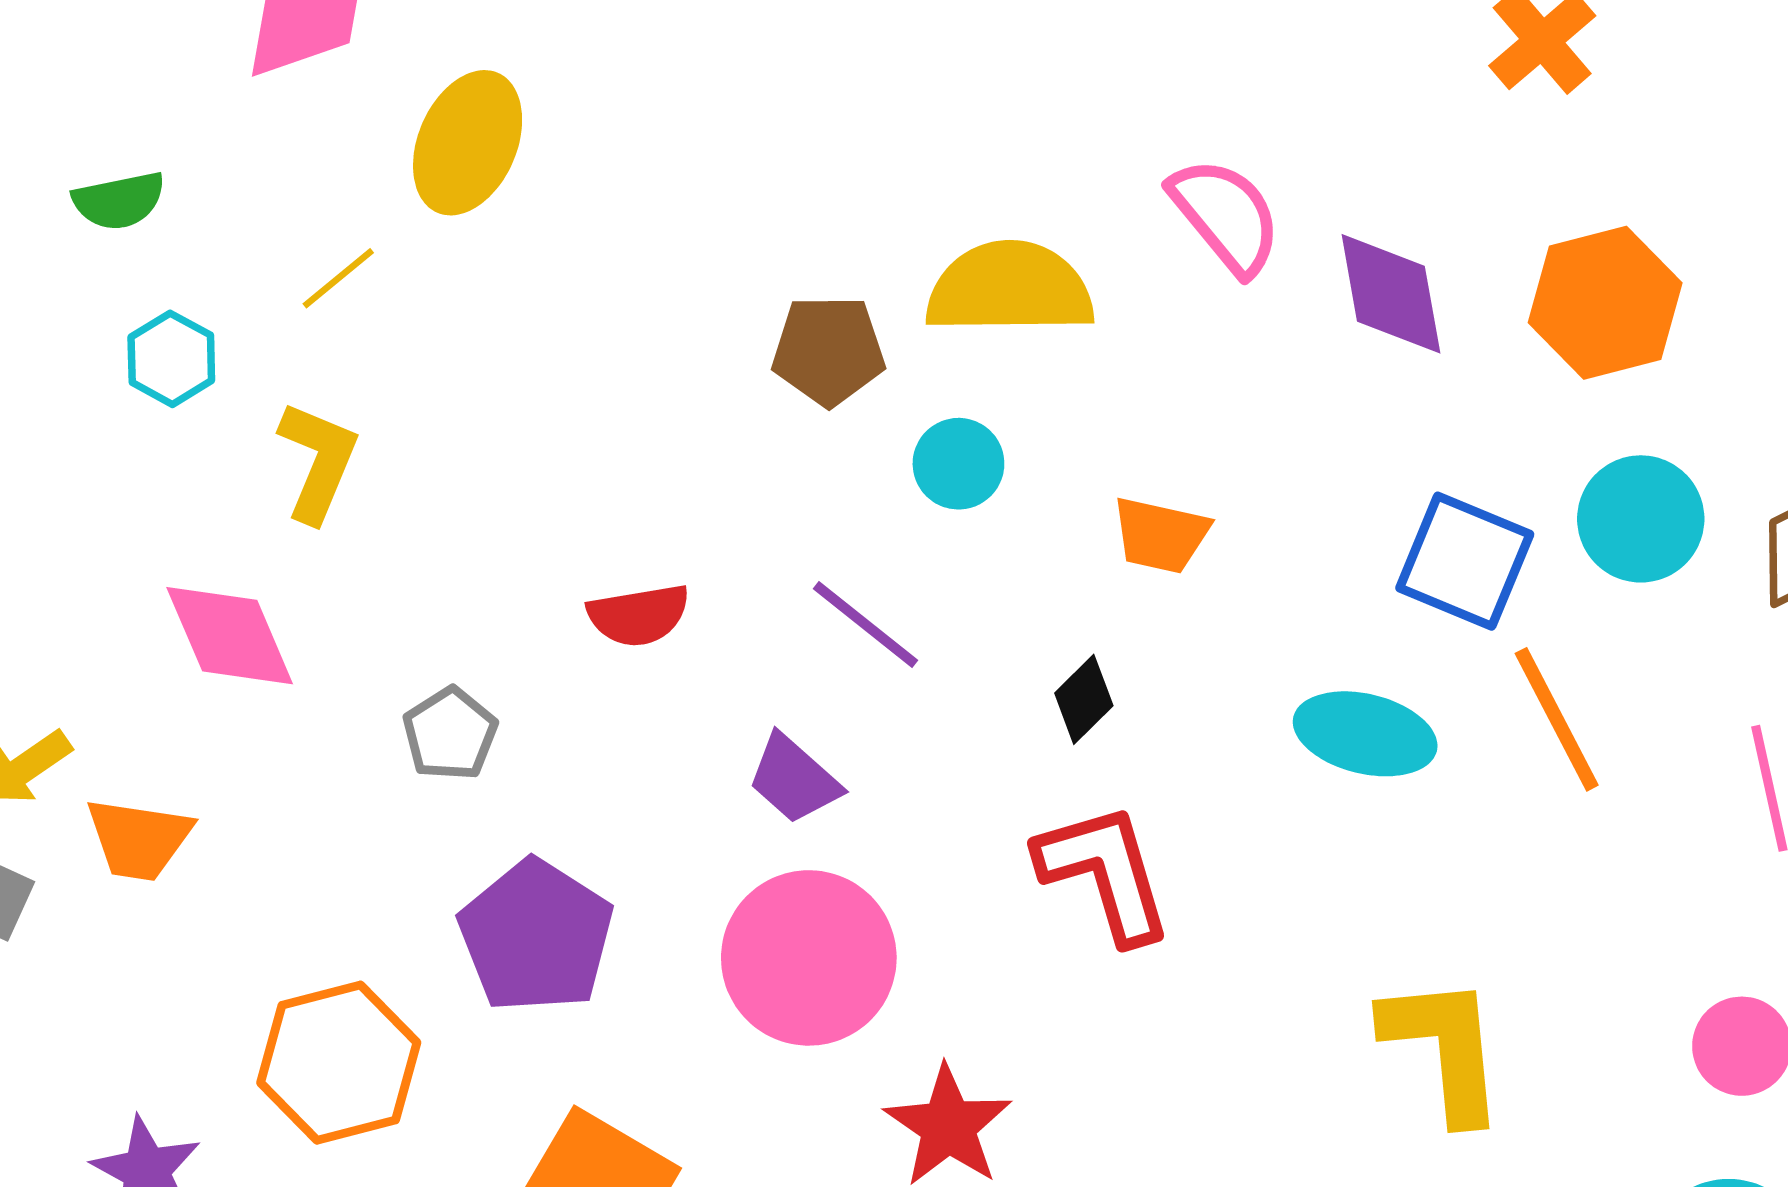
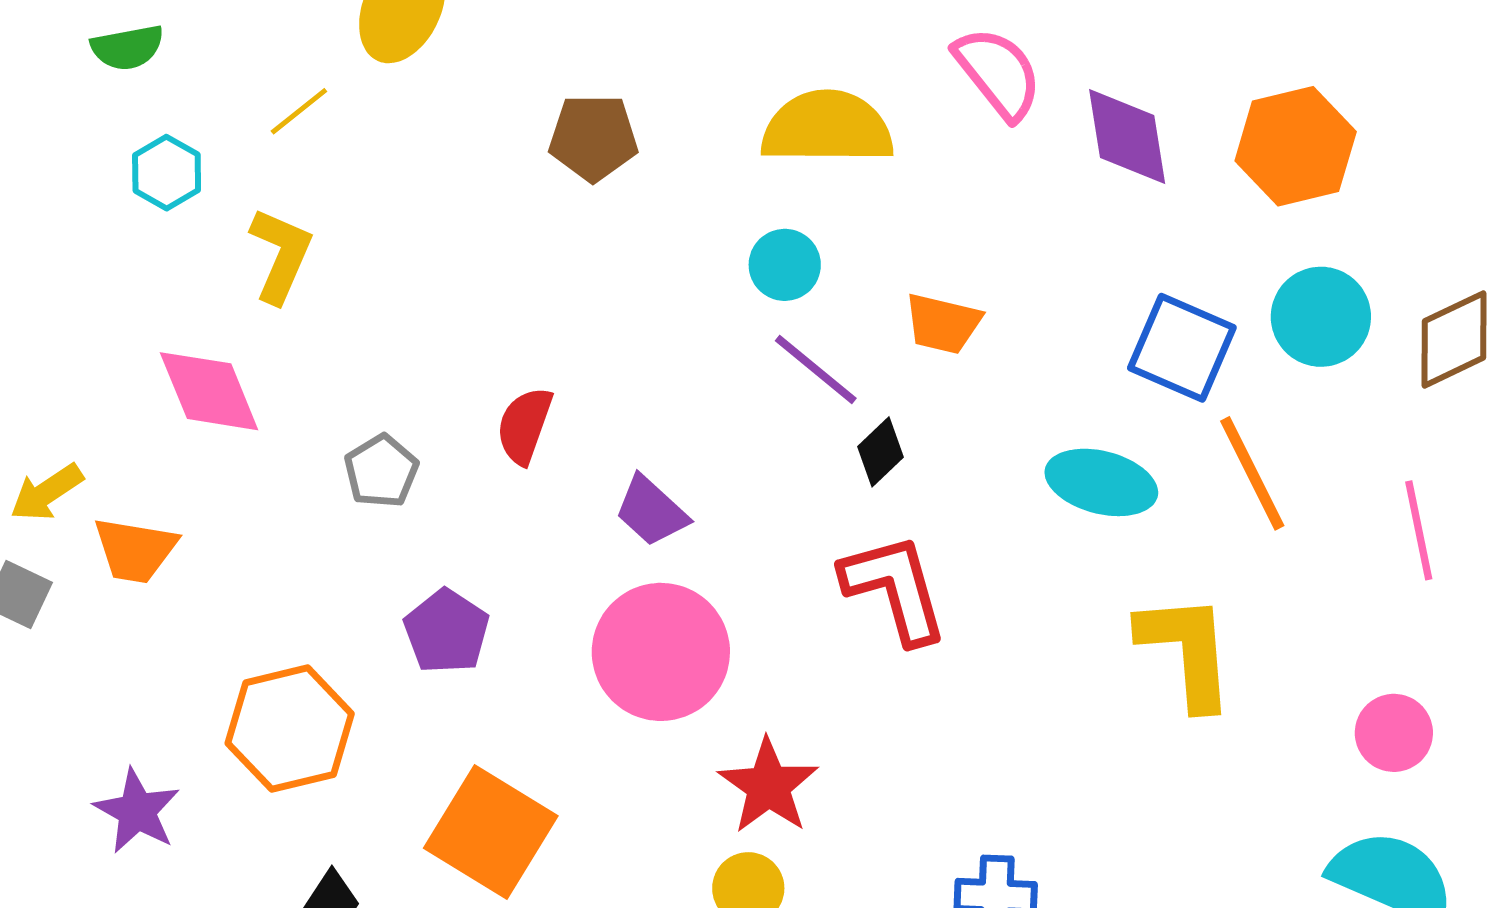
brown pentagon: (829, 350) -> (593, 138), moved
red semicircle: (639, 615) -> (524, 426), moved, turned 118
purple line: (866, 624) -> (816, 370), moved
purple pentagon: (536, 936) -> (447, 631), size x0.7
yellow L-shape: (1444, 1048) -> (1187, 651), moved

